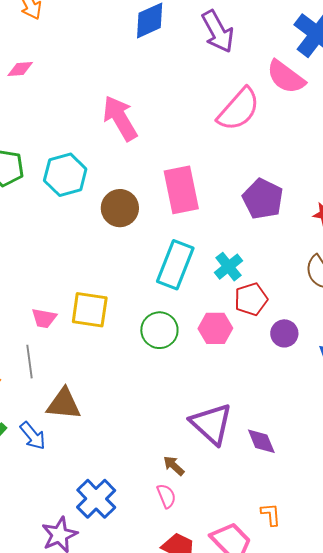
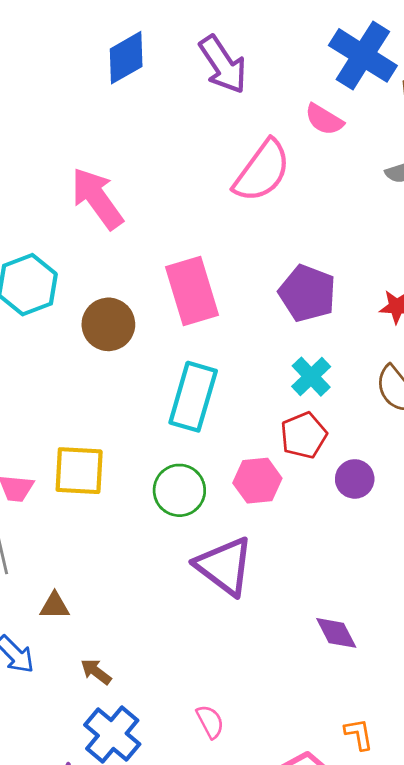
pink semicircle: (286, 77) -> (324, 119), size x0.7
cyan cross: (229, 267) -> (311, 377), moved
brown triangle: (64, 404) -> (55, 606), size x0.6
purple triangle: (211, 424) -> (224, 566), moved
brown arrow: (174, 466) -> (96, 672), moved

